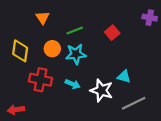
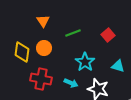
orange circle: (52, 49) -> (44, 48), moved
cyan star: (76, 54) -> (85, 62), moved, turned -30
cyan triangle: (124, 76) -> (118, 66), moved

